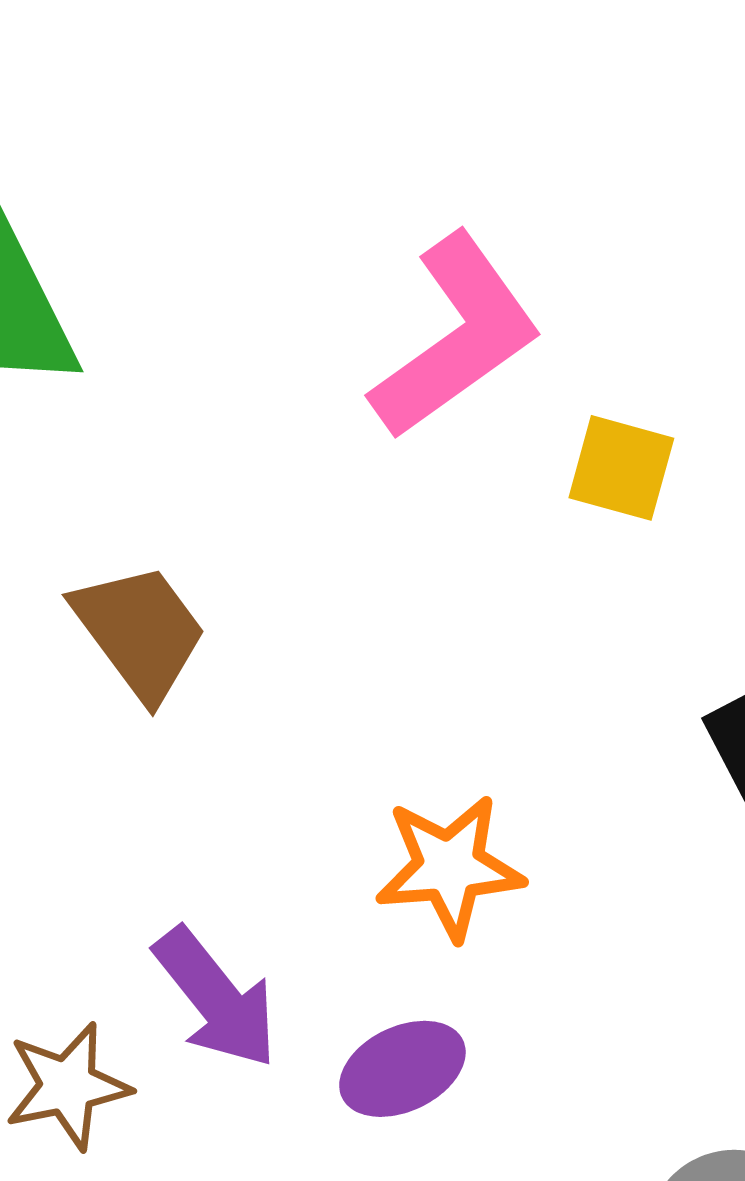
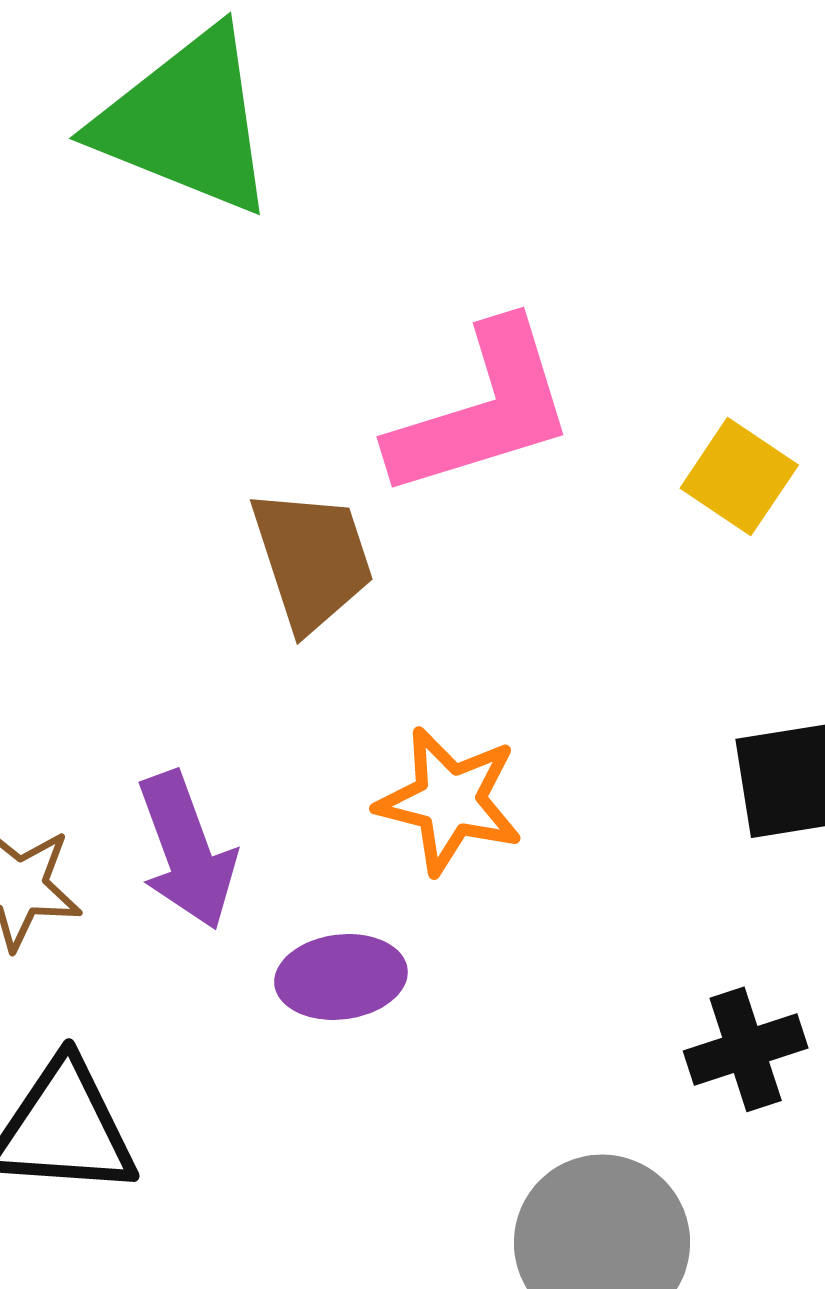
pink L-shape: (456, 337) -> (482, 410), moved
brown trapezoid: (140, 632) -> (312, 560), moved

